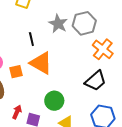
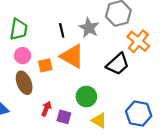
gray star: (58, 24) -> (89, 28), moved
black trapezoid: (96, 81) -> (118, 64), moved

